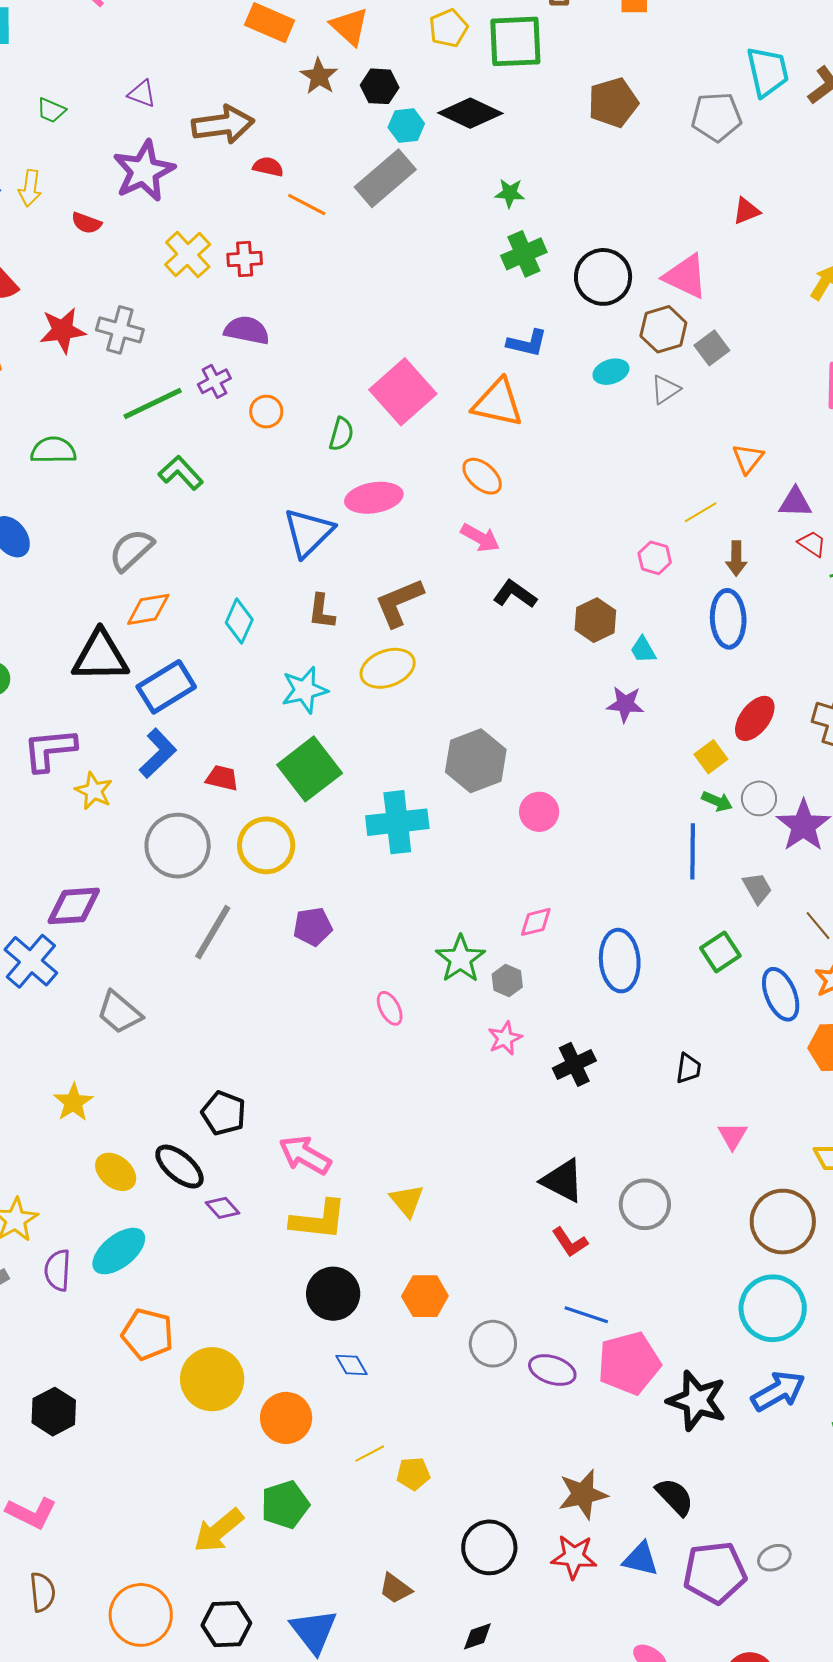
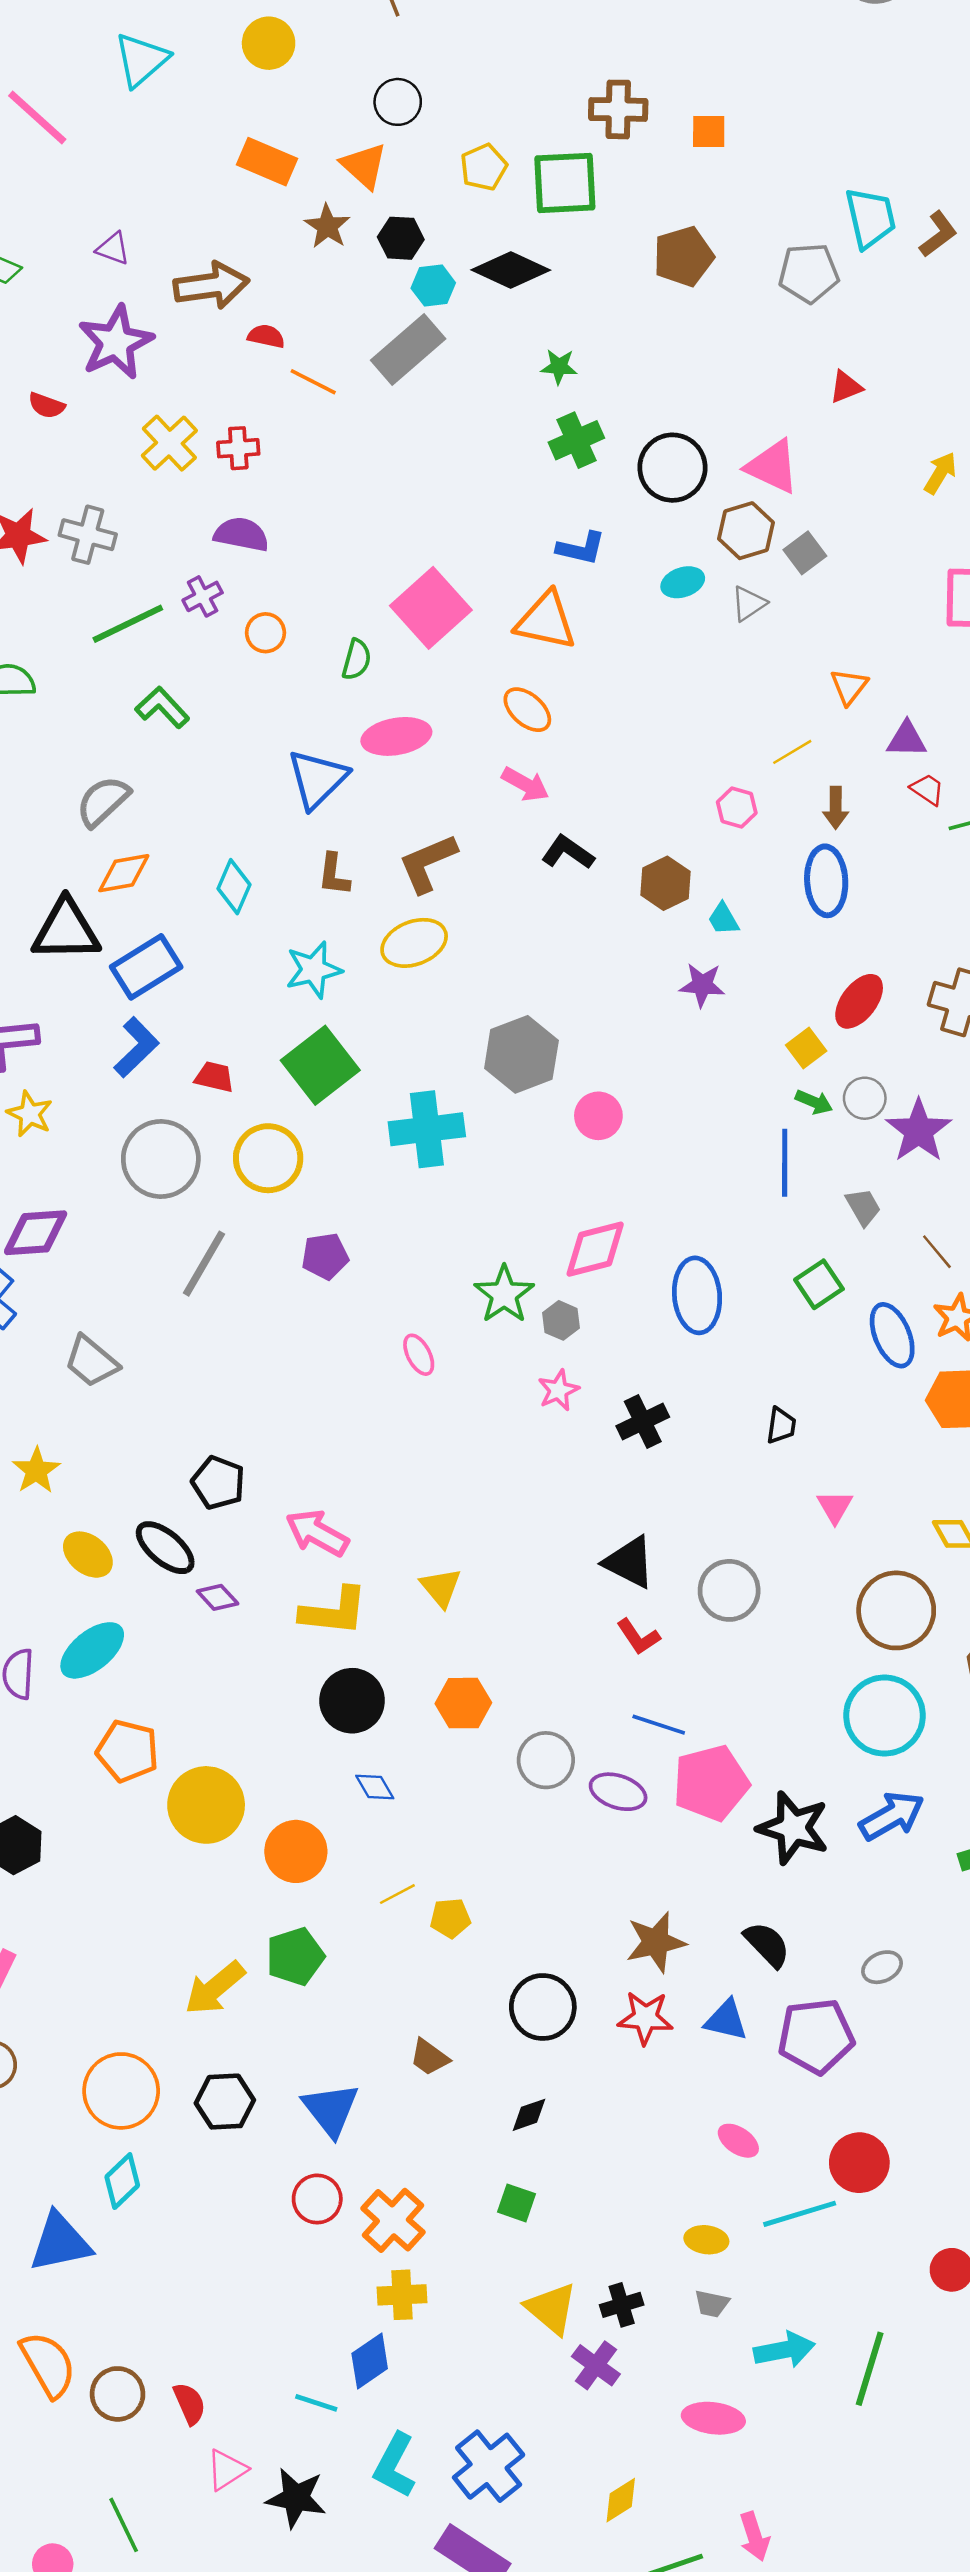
yellow star: (94, 791) -> (30, 1114), moved
pink diamond: (536, 922) -> (595, 1249), size x1.6
gray ellipse: (774, 1558) -> (882, 1967), moved

